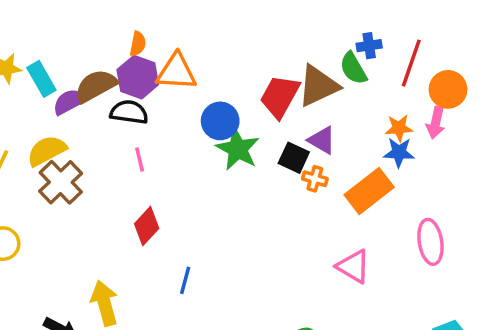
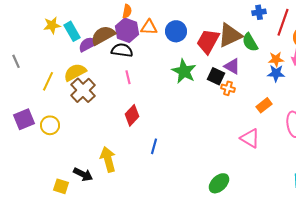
green semicircle: (353, 68) -> (250, 42), moved
orange triangle: (176, 72) -> (149, 27), size x0.7
blue circle: (220, 121) -> (176, 31), moved
orange rectangle: (369, 191) -> (264, 105), moved, size x0.6

